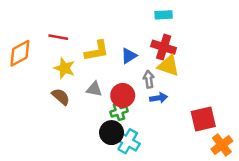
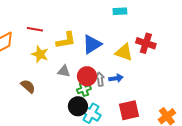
red cross: (164, 47) -> (146, 43), moved
blue triangle: (129, 56) -> (92, 44), size x1.5
gray arrow: (149, 79) -> (100, 79), moved
brown semicircle: (61, 97) -> (28, 86), moved
red square: (203, 119) -> (129, 110), moved

